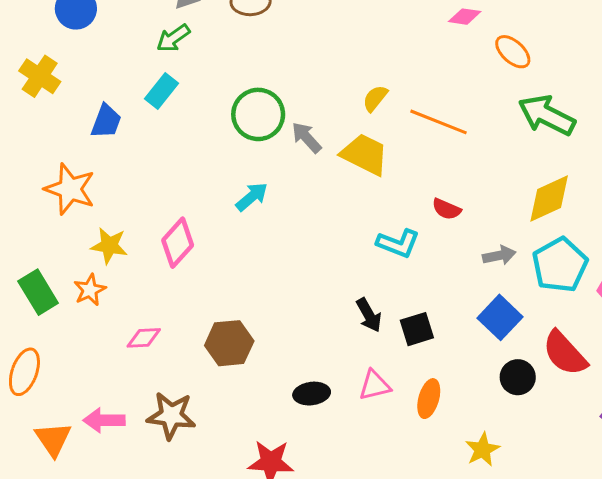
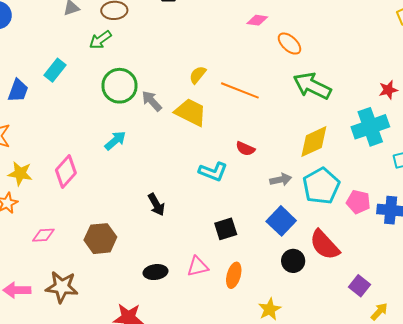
green arrow: (173, 38) -> (100, 40), moved
black arrow: (369, 315) -> (156, 205), moved

